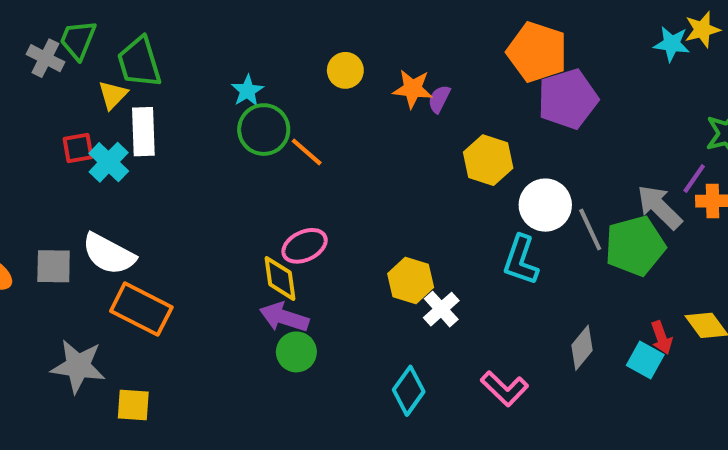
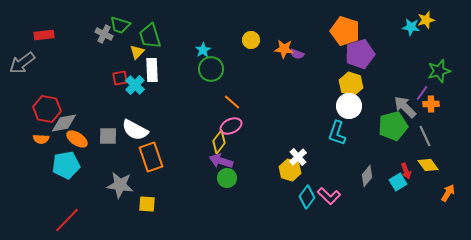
green trapezoid: (78, 40) -> (120, 25), turned -95
purple semicircle: (439, 99) -> (297, 54), turned -96
orange line: (307, 152) -> (232, 102), moved
yellow hexagon: (488, 160) -> (351, 84), moved
gray line: (590, 230) -> (425, 136), moved
yellow diamond: (280, 278) -> (219, 142), turned 45
yellow hexagon: (411, 281) -> (290, 170), moved
orange rectangle: (141, 309) -> (151, 157), turned 44
cyan square: (645, 360) -> (398, 182), turned 30
cyan diamond: (409, 391) -> (307, 197), moved

